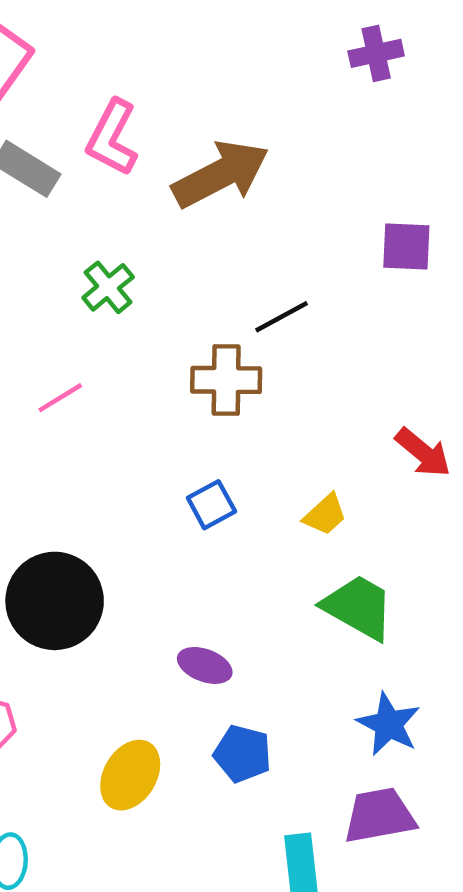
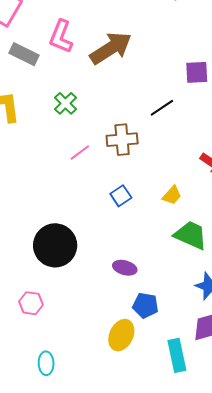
black line: (282, 317) -> (162, 108), moved
pink line: (60, 398) -> (80, 152), moved
yellow ellipse: (130, 775) -> (121, 335), moved

